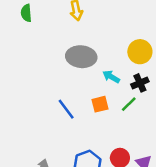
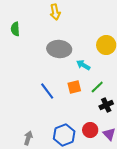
green semicircle: (26, 13) -> (15, 29), moved
black cross: (140, 83) -> (106, 105), moved

